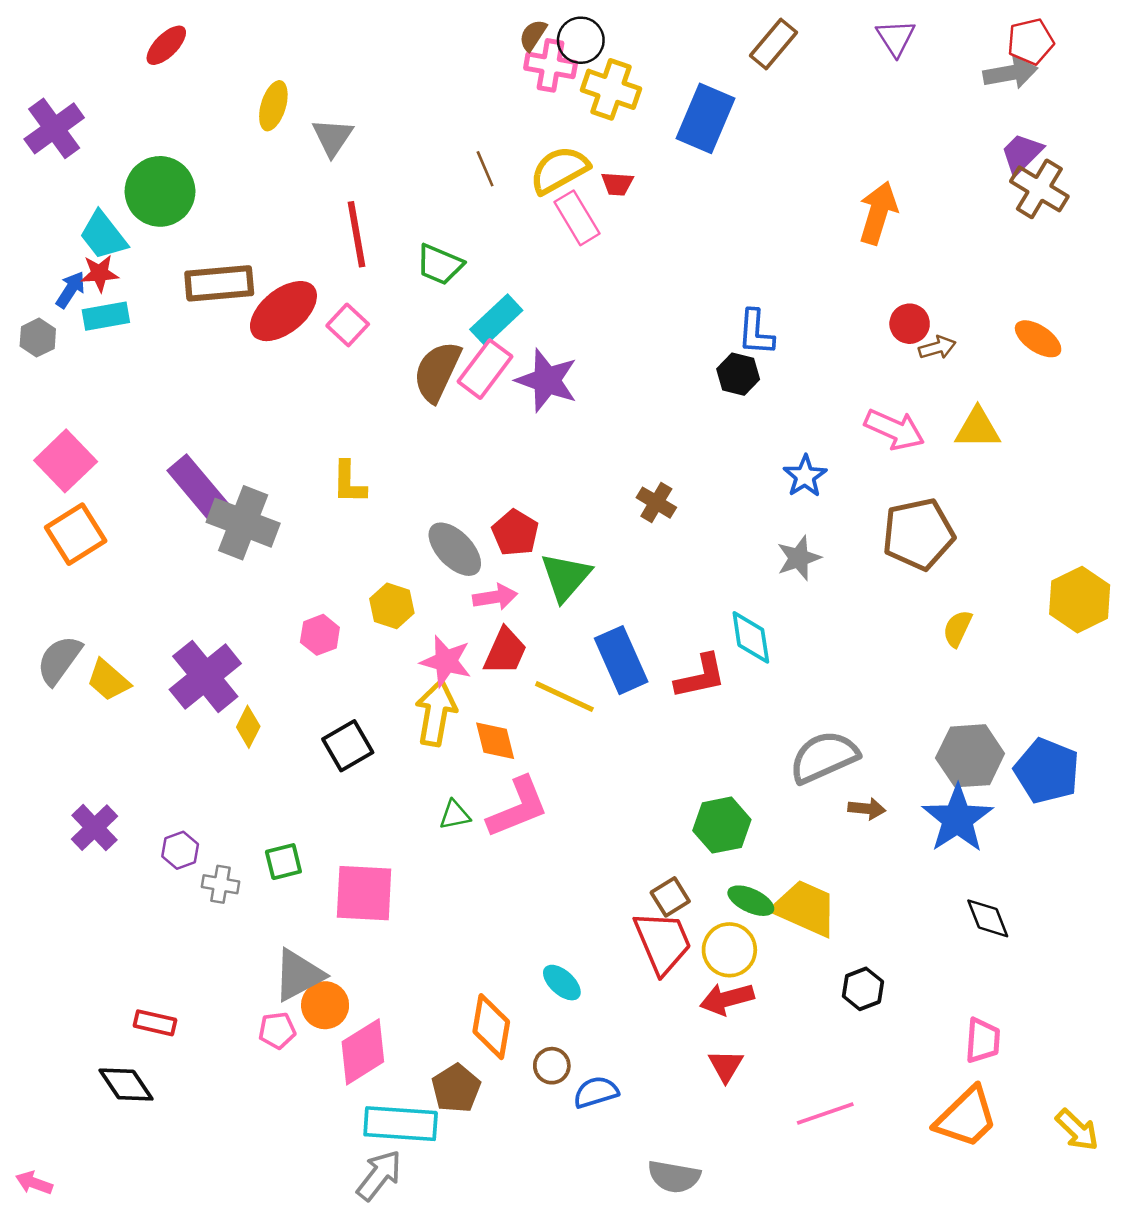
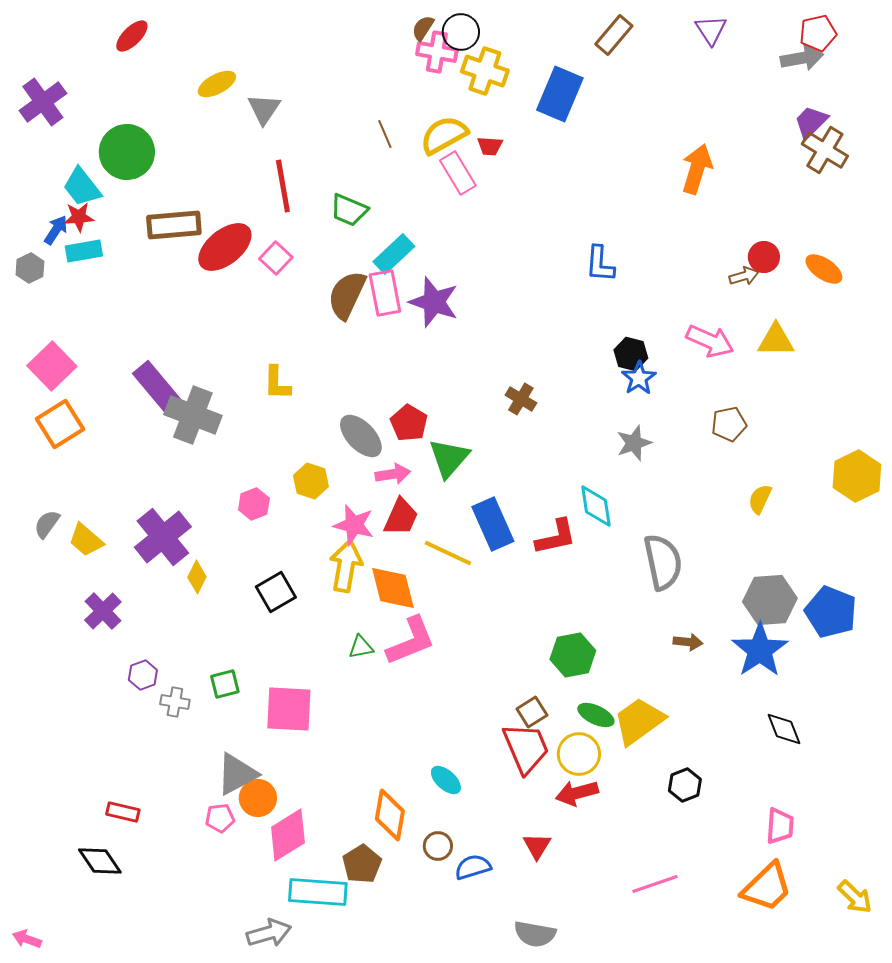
yellow ellipse: (273, 106) -> (217, 84), turned 45
red circle: (910, 324) -> (764, 257), moved
pink rectangle: (485, 369) -> (385, 293), turned -48
black hexagon: (738, 374) -> (631, 354), moved
brown pentagon: (918, 534) -> (729, 424), size x0.6
gray semicircle: (59, 660) -> (47, 524), size x0.7
orange diamond: (495, 741) -> (393, 588), size x1.4
gray semicircle: (824, 757) -> (663, 562), moved, turned 102
purple cross: (94, 828) -> (103, 611), moved
yellow trapezoid: (805, 908) -> (639, 721), turned -60
red triangle: (726, 1066) -> (537, 846), moved
gray arrow: (379, 1175) -> (269, 933), moved, turned 36

